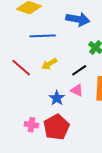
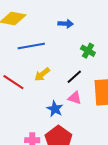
blue arrow: (78, 19) -> (66, 24), size x0.6

